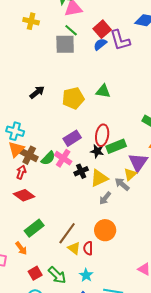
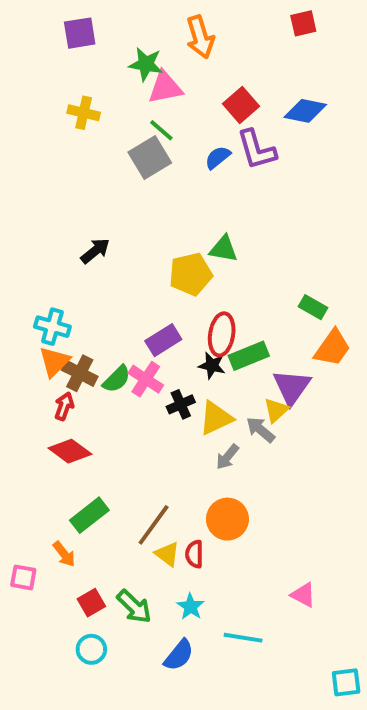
red square: (102, 29) -> (241, 105), moved
gray square: (65, 44) -> (150, 157), turned -30
yellow pentagon: (73, 98) -> (191, 274), moved

